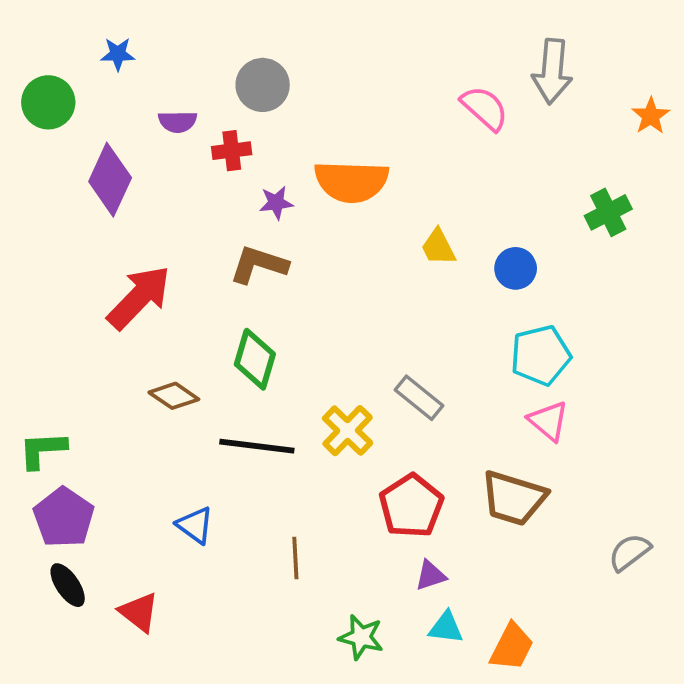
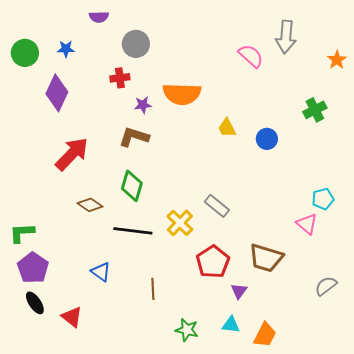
blue star: (118, 54) -> (66, 49), moved
purple semicircle: (178, 122) -> (99, 17), moved
cyan pentagon: (541, 355) -> (323, 199), moved, size x0.7
pink triangle: (548, 421) -> (307, 224), moved
purple triangle: (431, 575) -> (239, 291), moved, turned -36

